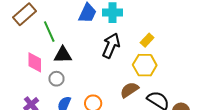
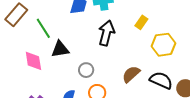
yellow hexagon: (145, 65) -> (163, 45), moved
gray circle: (56, 79) -> (86, 70), moved

